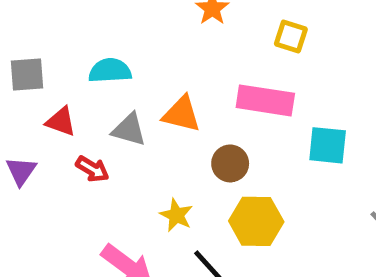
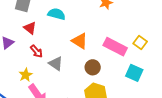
yellow square: (291, 37) -> (140, 42), moved
gray triangle: (129, 130) -> (56, 64), moved
yellow star: (176, 215) -> (26, 75), moved

